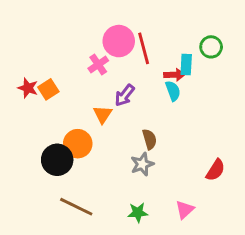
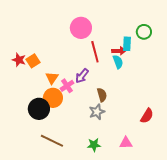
red line: (144, 48) -> (95, 52), moved
pink cross: (98, 64) -> (67, 86), moved
purple arrow: (125, 95) -> (82, 76), moved
orange triangle: (103, 114) -> (52, 78), moved
pink triangle: (185, 210) -> (126, 143), turned 40

